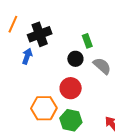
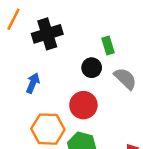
blue arrow: (27, 56) -> (33, 83), moved

